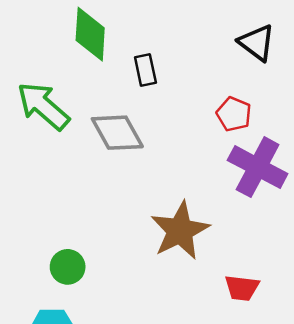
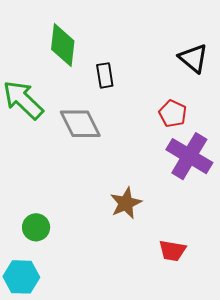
brown star: (180, 231) -> (126, 203), size x0.7

